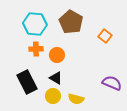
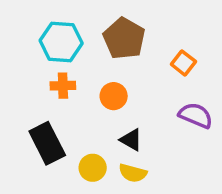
orange circle: (57, 55) -> (114, 96), moved
black triangle: (56, 78) -> (131, 140), moved
purple semicircle: (112, 83) -> (196, 115), moved

